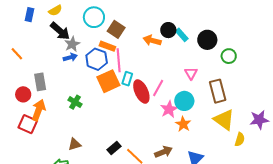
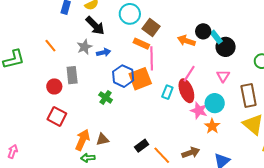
black circle: (207, 40) -> (226, 47), moved
gray star: (72, 44) -> (84, 47), moved
blue hexagon: (97, 59) -> (123, 76), moved
cyan rectangle: (127, 79) -> (167, 92), moved
pink line: (158, 88) -> (189, 74), moved
red ellipse: (141, 91) -> (186, 91), moved
pink star: (169, 109) -> (199, 110), turned -30
orange arrow: (39, 110) -> (82, 140), moved

